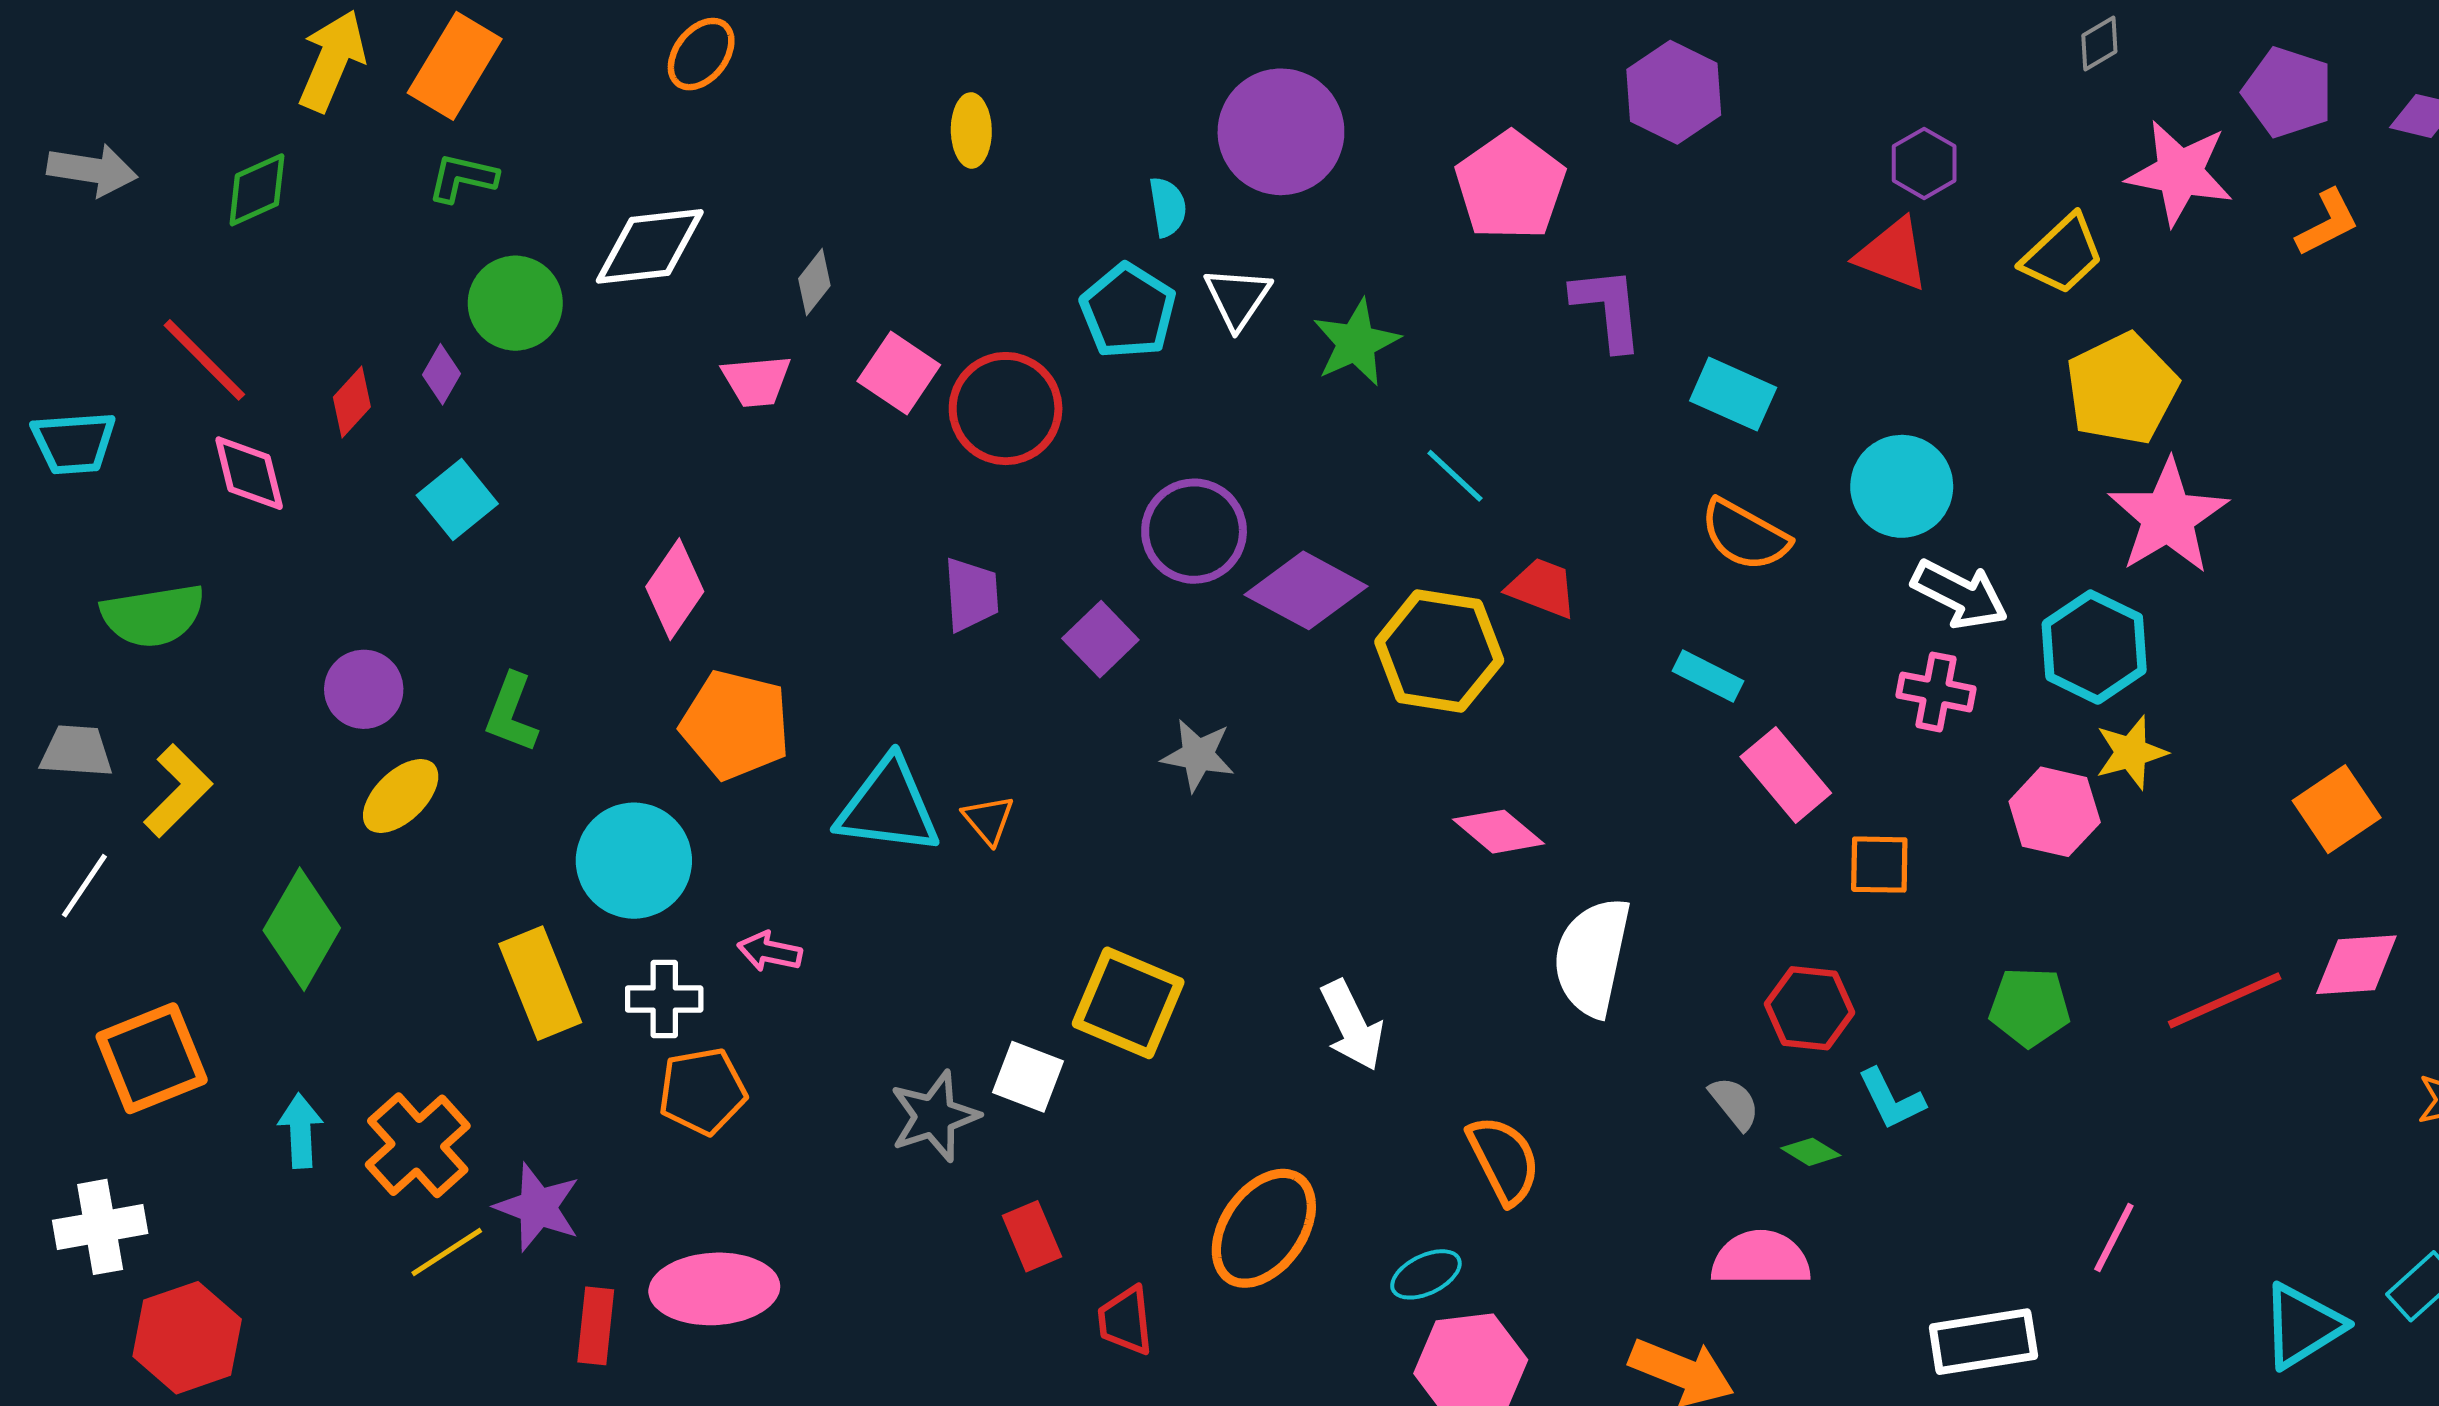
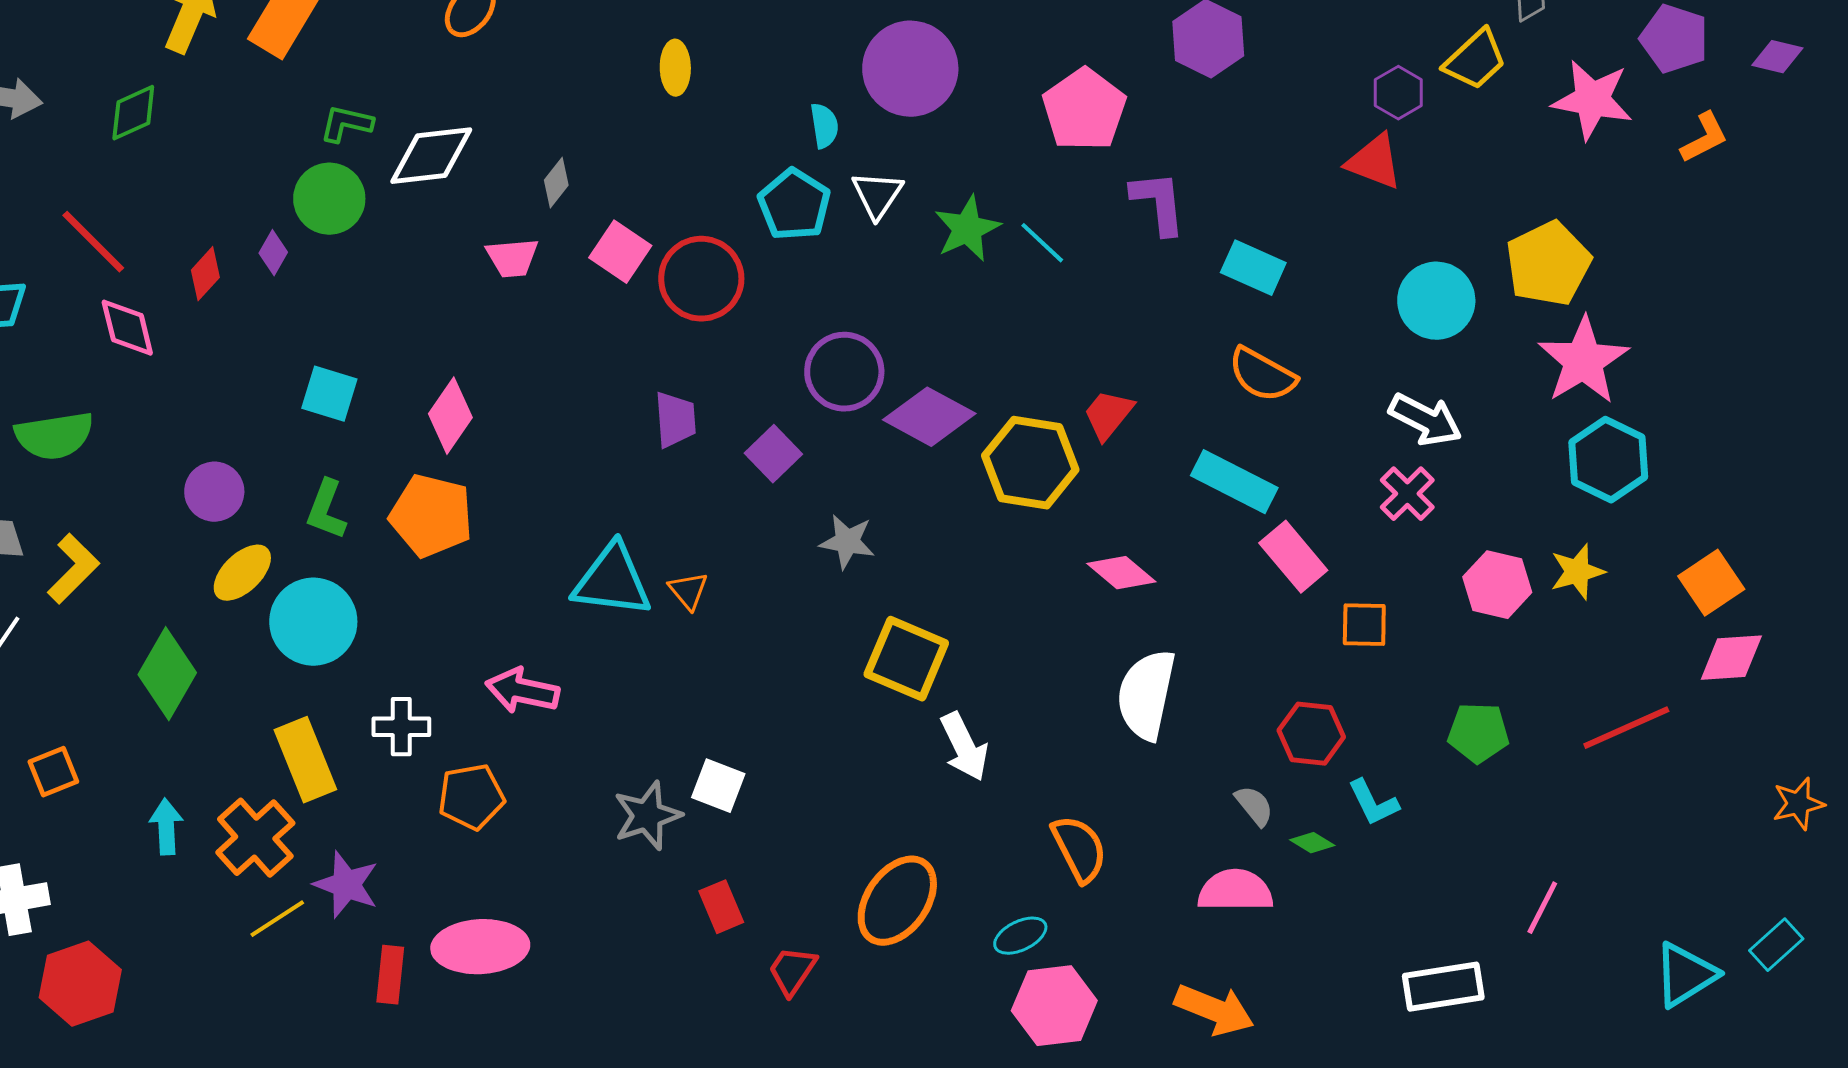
green L-shape: (463, 178) -> (346, 124), moved
yellow trapezoid: (2063, 254) -> (1475, 60), moved
cyan line: (1455, 476) -> (1042, 243), moved
cyan circle: (1902, 486) -> (1436, 301), moved
cyan square: (457, 499) -> (329, 394), moved, turned -34
red trapezoid: (1542, 588) -> (1108, 415), turned -72
cyan hexagon: (2094, 647) -> (1608, 460), moved
cyan rectangle: (1708, 676) -> (1234, 482), size x1.6
pink cross: (1936, 692) -> (1407, 494), turned 34
orange pentagon: (735, 725) -> (431, 516), moved
yellow star: (2131, 753) -> (1577, 572), moved
pink diamond: (1498, 832) -> (1121, 573), moved
cyan circle: (634, 861) -> (313, 622), moved
pink arrow: (770, 952) -> (522, 691), size x1.5
pink diamond: (2356, 965) -> (1731, 658), moved
yellow rectangle: (540, 983) -> (305, 760), moved
white cross: (664, 999) -> (401, 727), moved
yellow square: (1128, 1003) -> (906, 659), moved
orange square: (152, 1058) -> (53, 772), size x0.6
pink semicircle: (1761, 1259) -> (1235, 891), moved
red trapezoid: (1125, 1321) -> (792, 971), turned 40

